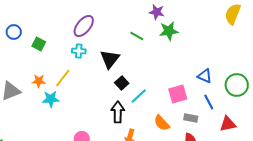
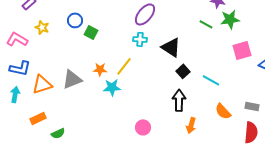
green line: (137, 36) -> (206, 24), moved
green square: (39, 44) -> (91, 32), moved
black triangle: (110, 59) -> (171, 47), turned -35
pink square: (178, 94) -> (242, 50), moved
cyan line: (139, 96) -> (211, 80), moved, turned 72

